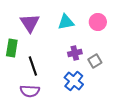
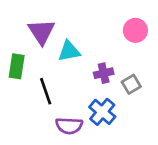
cyan triangle: (66, 22) -> (69, 51), moved
purple semicircle: (30, 91) -> (69, 126), moved

